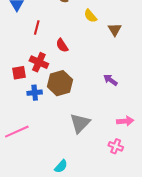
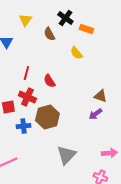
red line: (37, 27) -> (26, 73), moved
brown triangle: (115, 30) -> (100, 96), moved, turned -40
purple arrow: (110, 80) -> (95, 114), turned -72

